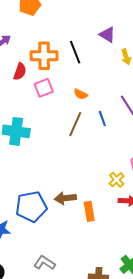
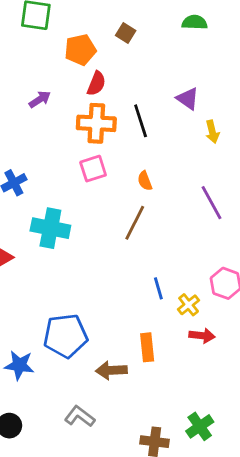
red semicircle: (20, 71) -> (96, 84), moved
orange semicircle: (81, 94) -> (145, 181), turned 40
blue line: (102, 119) -> (158, 288), moved
brown arrow: (65, 198) -> (111, 370), moved

